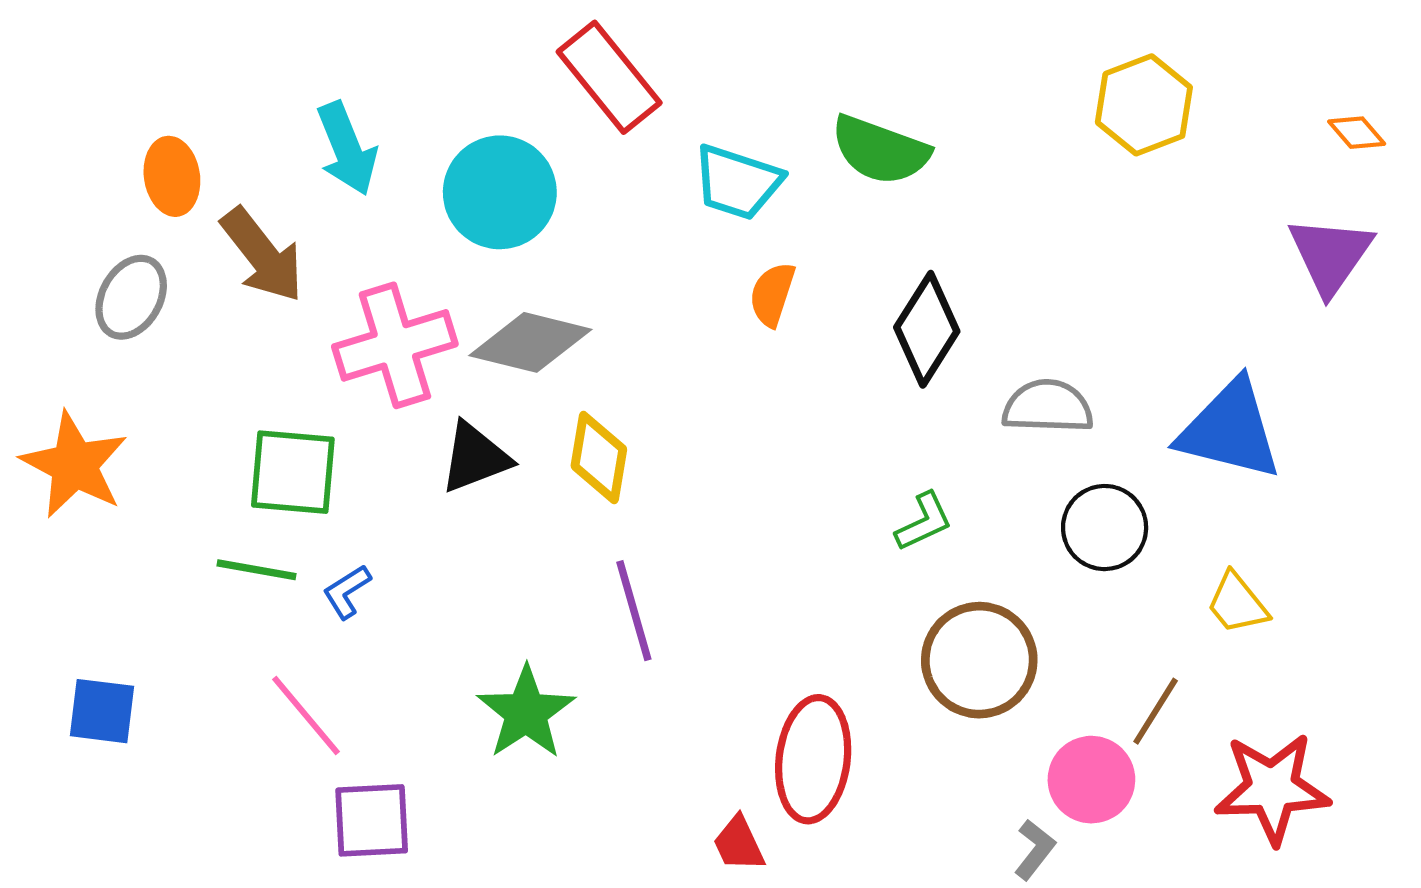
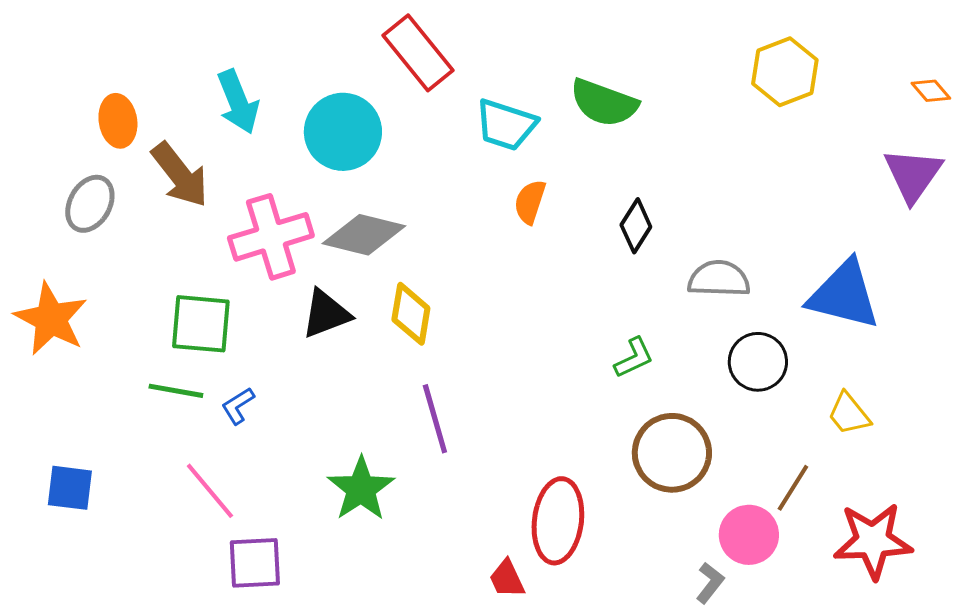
black diamond: (927, 329) -> (636, 226), size x0.7

